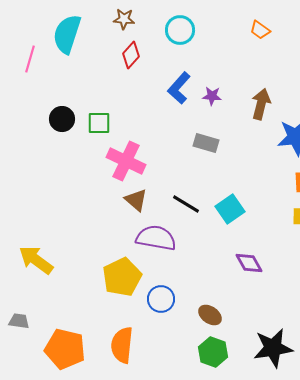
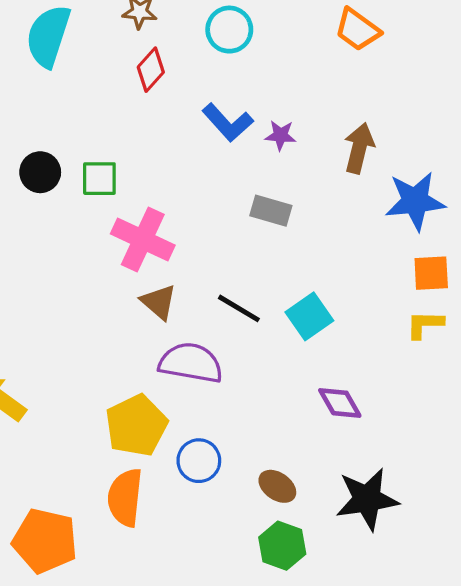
orange trapezoid: (260, 30) -> (357, 30), size x1.4
blue L-shape: (179, 88) -> (228, 123), turned -84
orange semicircle: (122, 345) -> (125, 498), moved
black star: (273, 348) -> (367, 499), moved

